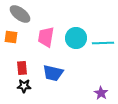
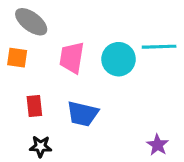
cyan line: (103, 43) -> (159, 47), moved
black star: (24, 86) -> (41, 146), moved

